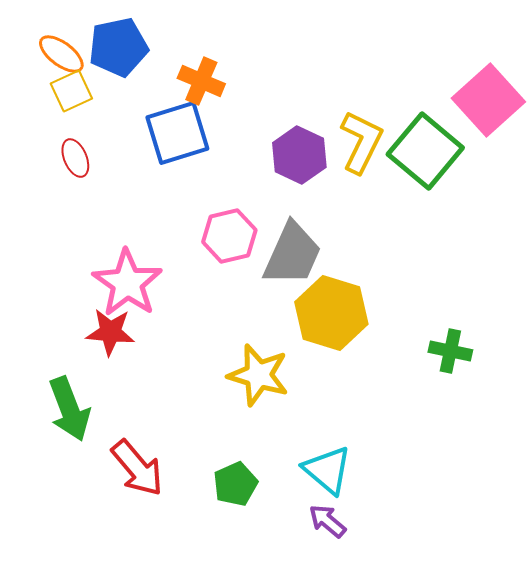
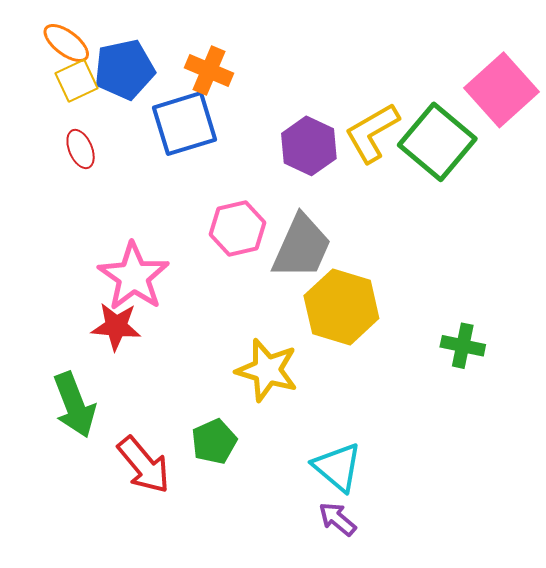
blue pentagon: (118, 47) -> (124, 69), moved
yellow L-shape: (361, 142) -> (372, 133), turned -146
green pentagon: (235, 484) -> (214, 442), moved

